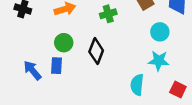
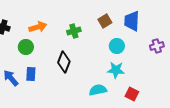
green circle: (64, 43) -> (26, 47), moved
cyan semicircle: (137, 85) -> (98, 90), turned 72

